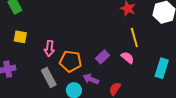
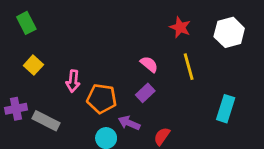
yellow square: (20, 37) -> (33, 65), turned 32
pink semicircle: (128, 58) -> (149, 64), moved
gray rectangle: (49, 78) -> (46, 121), moved, turned -36

